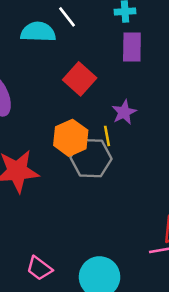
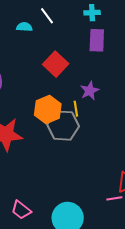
cyan semicircle: (38, 32) -> (24, 27), size x0.6

